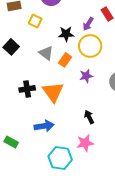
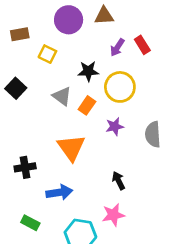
purple arrow: (88, 24) -> (117, 47), moved
black cross: (27, 89) -> (25, 167), moved
green rectangle: (11, 142) -> (30, 223), moved

